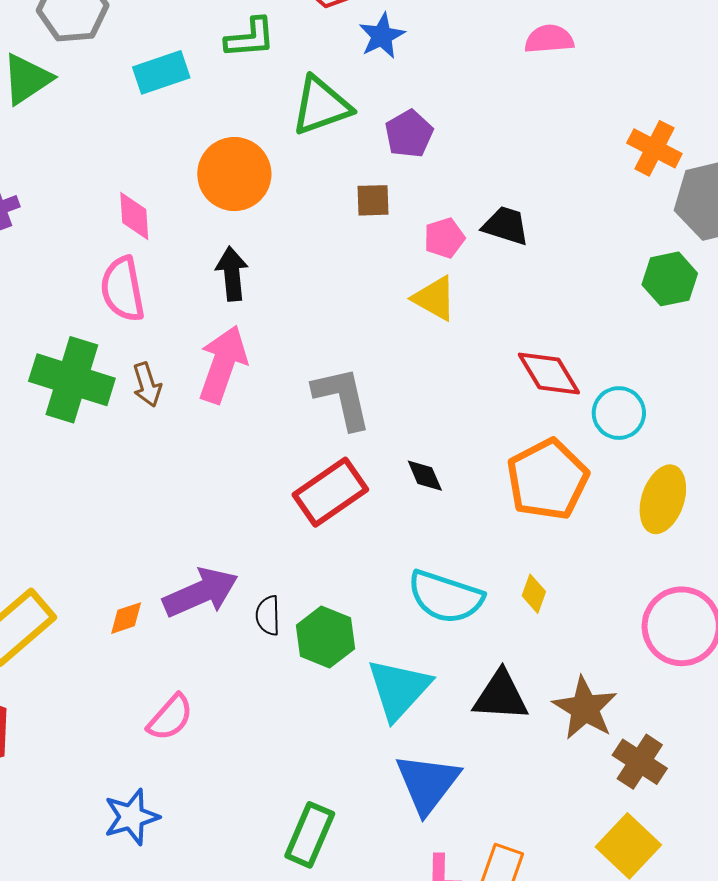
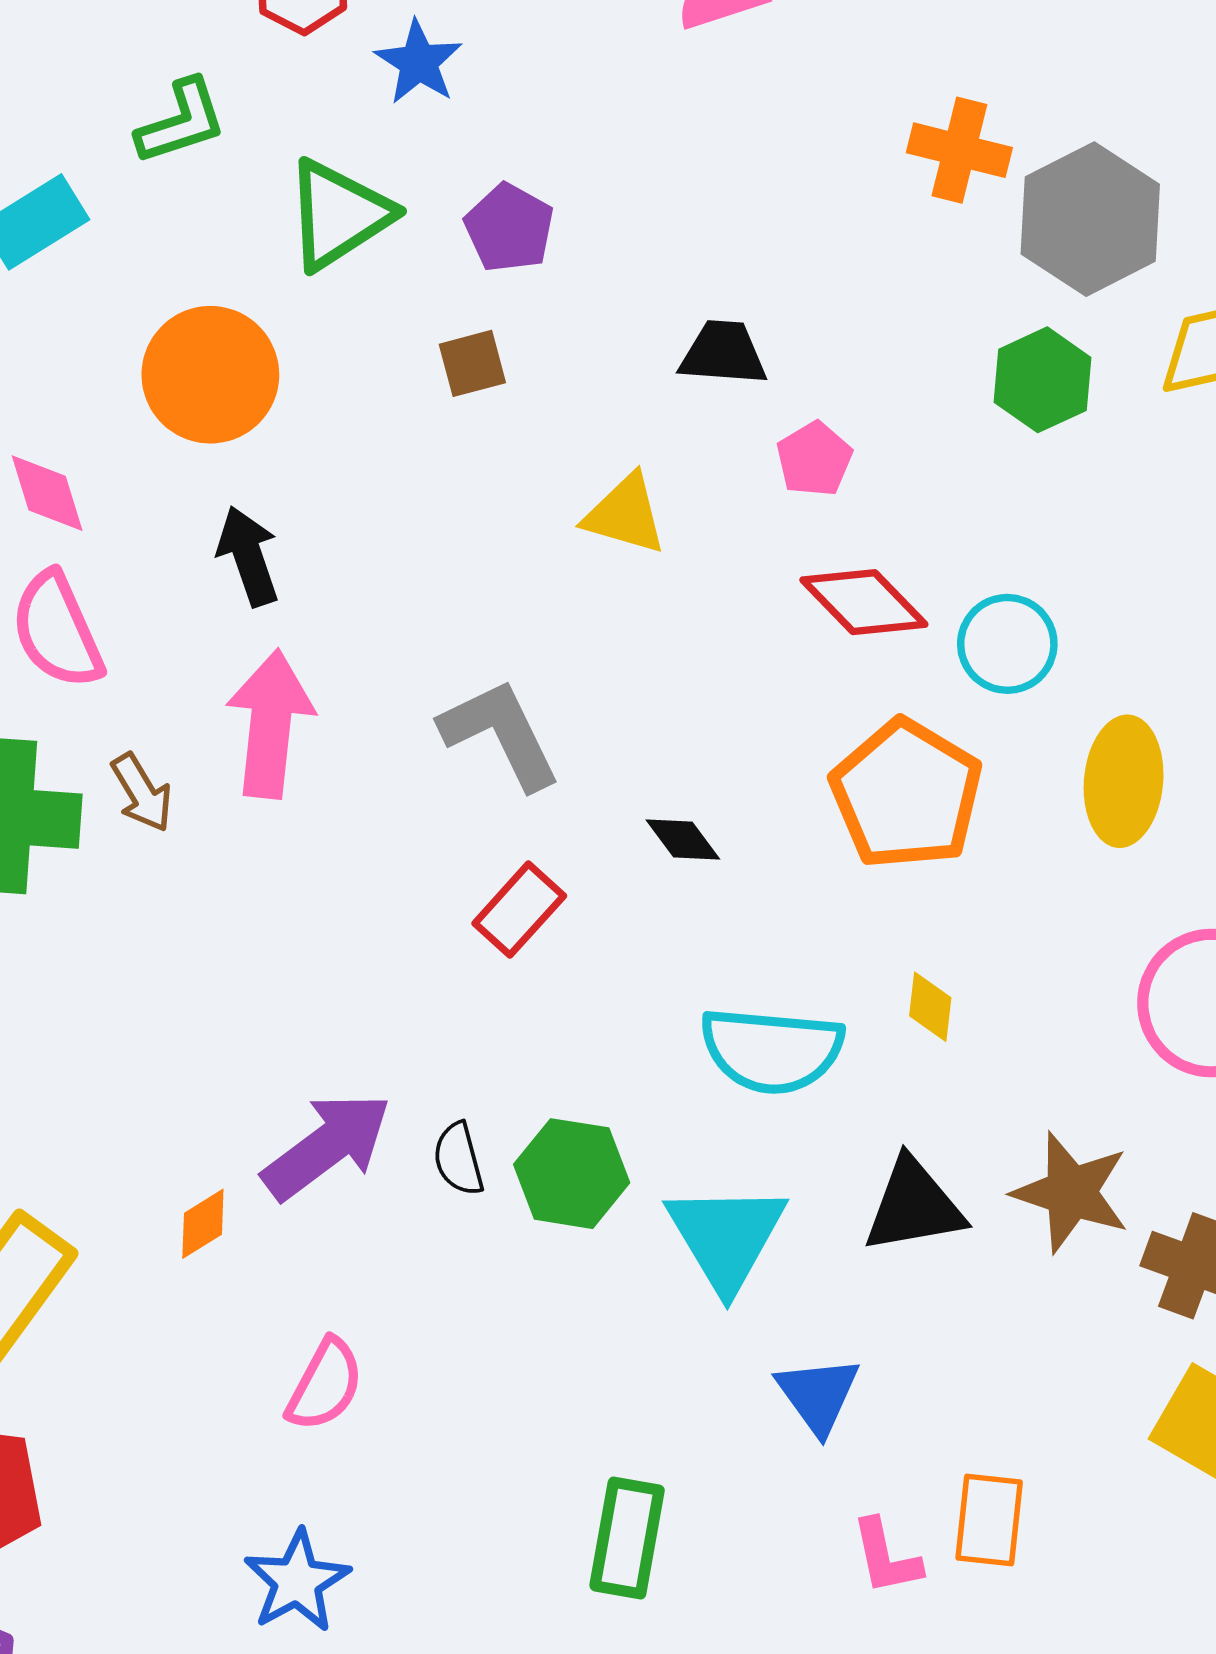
pink pentagon: (444, 238) -> (814, 459), moved
red rectangle: (330, 492) -> (519, 910), size x0.7
blue triangle: (427, 783) -> (818, 1395), size x0.7

